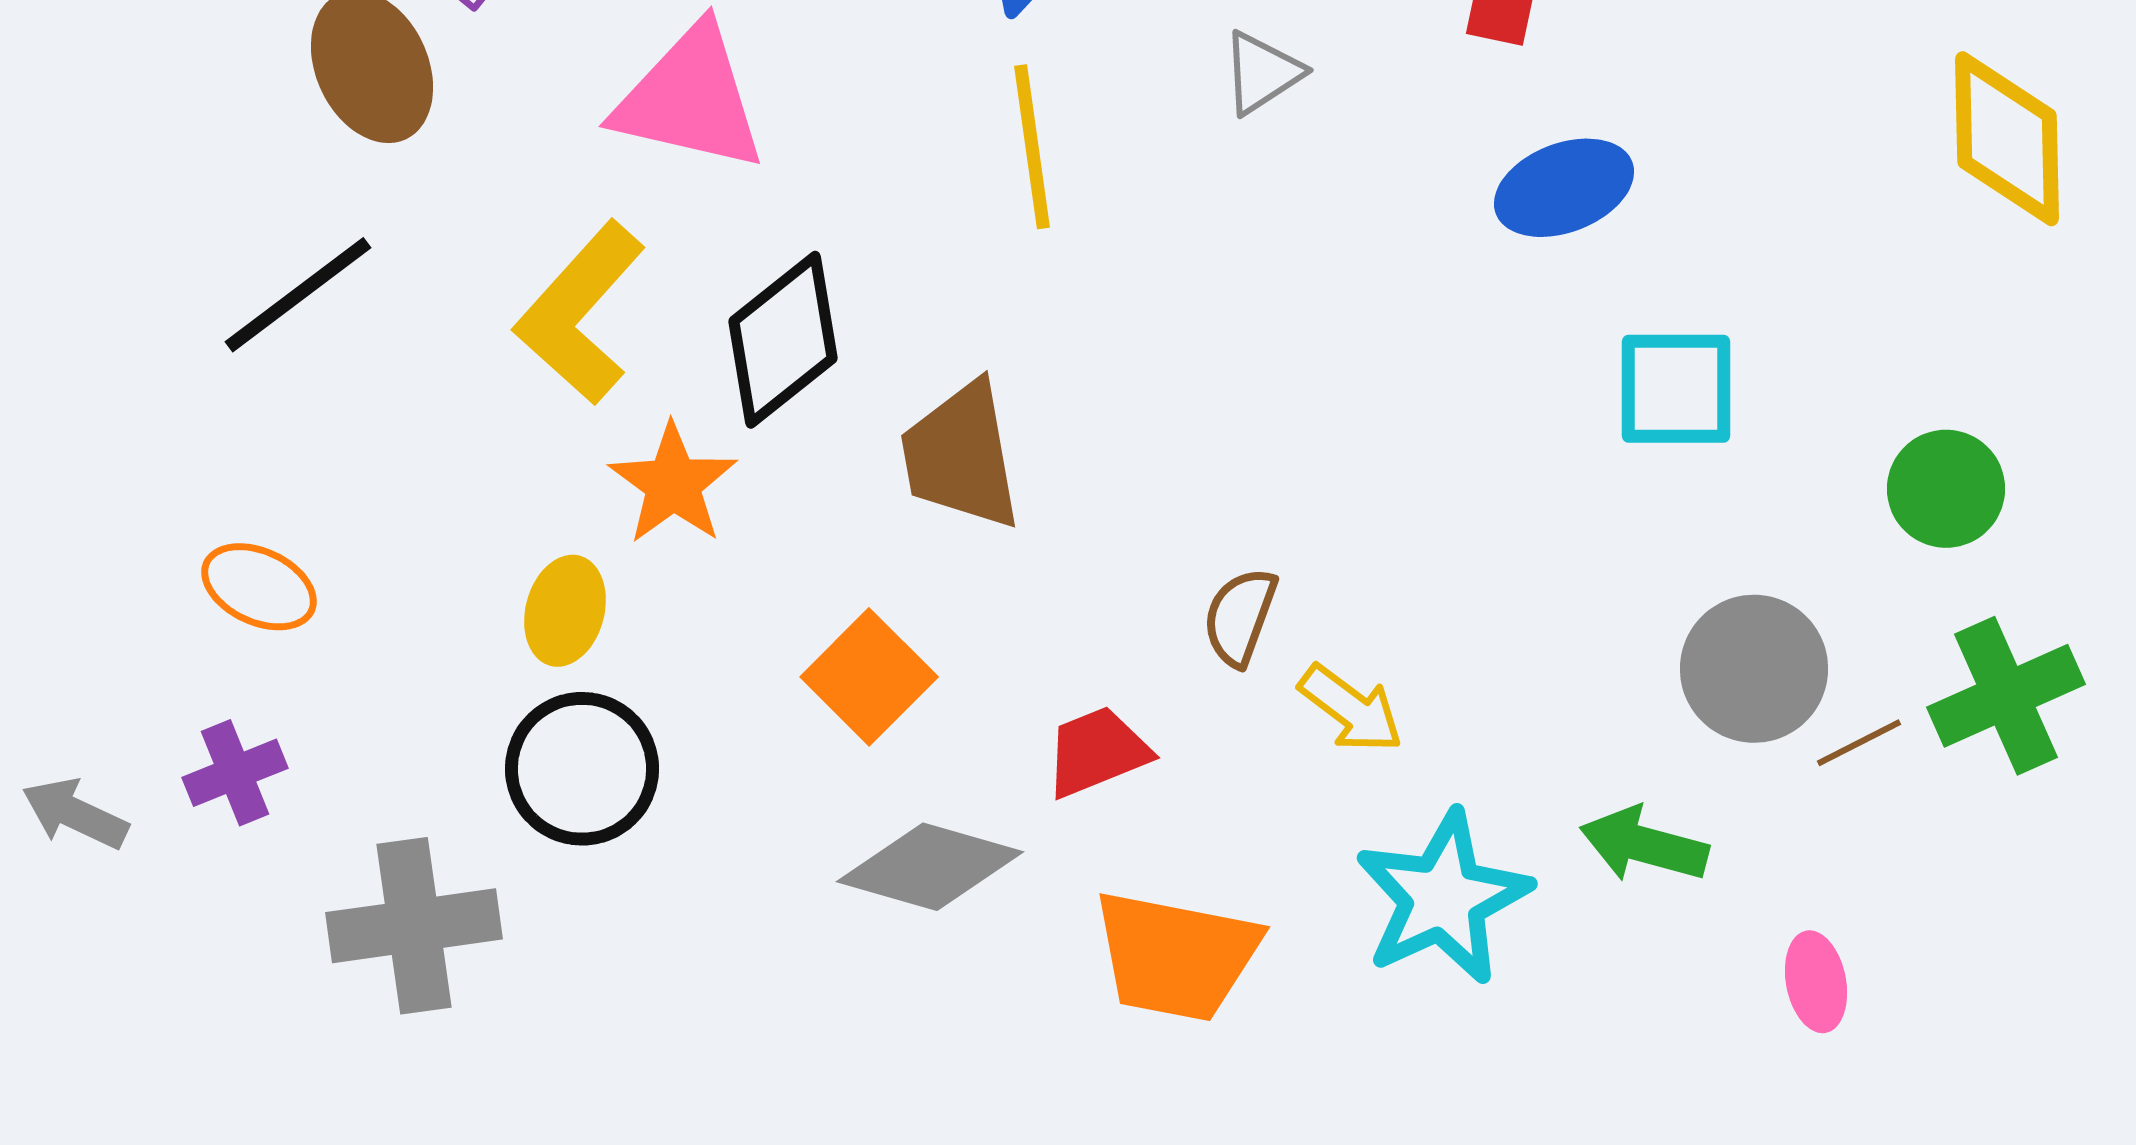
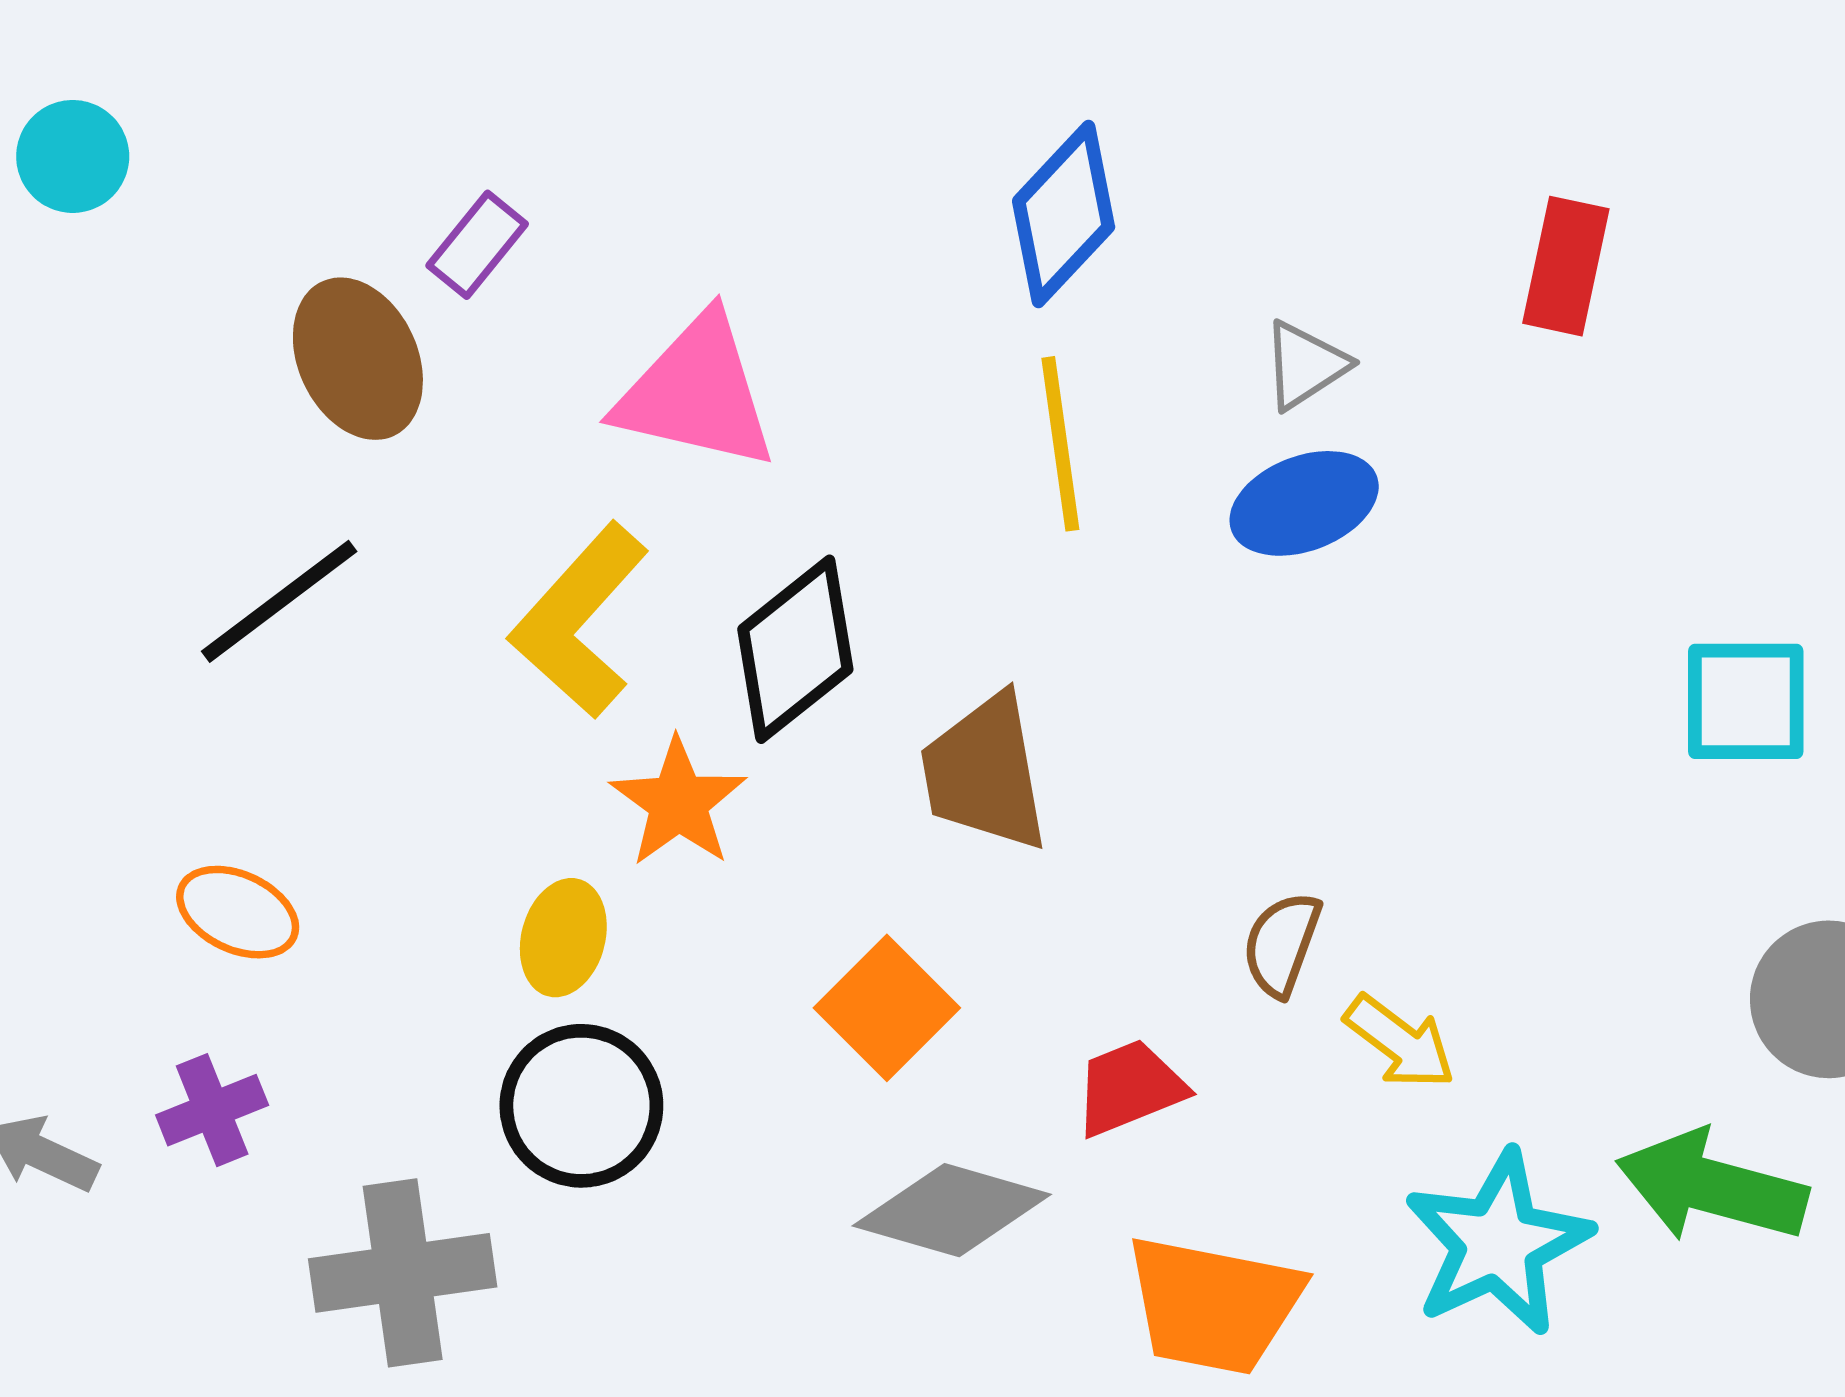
blue ellipse: (1564, 188) -> (1304, 503), moved
green arrow: (1644, 845) -> (1712, 1187), size x1.4

